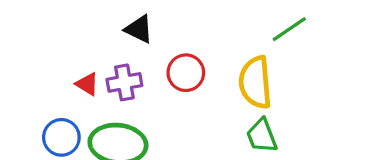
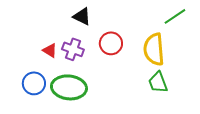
purple cross: (124, 82) -> (73, 49), turned 30

